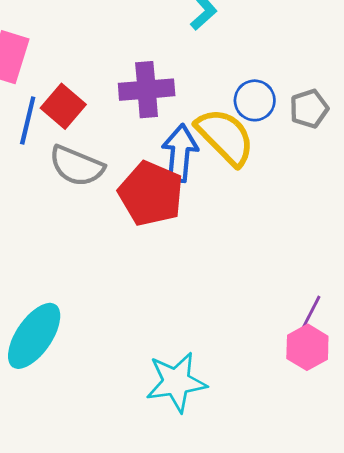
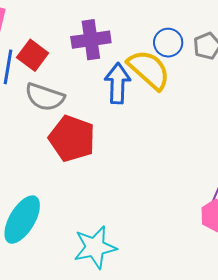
red pentagon: (151, 194) -> (72, 138), moved
cyan star: (176, 382) -> (95, 247), moved

